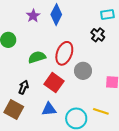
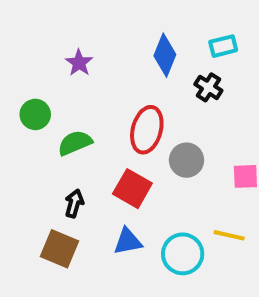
blue diamond: (56, 15) -> (165, 55), moved
green semicircle: (37, 57) -> (75, 143), moved

